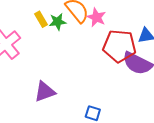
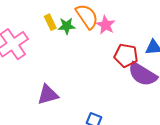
red pentagon: (119, 46) -> (126, 55), size x0.7

